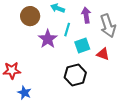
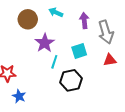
cyan line: (67, 30) -> (54, 62), moved
red triangle: (103, 54) -> (110, 60), moved, turned -32

